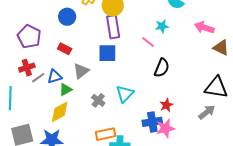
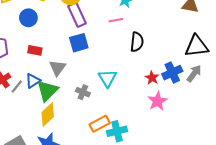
pink line: (148, 42) -> (116, 20), turned -32
green triangle: (66, 90) -> (47, 91), size x1.6
blue cross: (152, 122) -> (172, 73), moved

